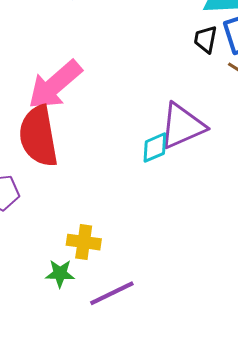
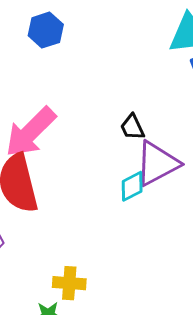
black trapezoid: (205, 39) -> (132, 127), moved, turned -32

